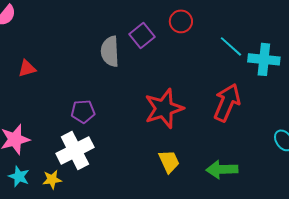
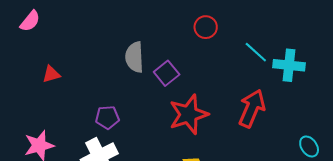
purple square: (142, 35) -> (167, 73), moved

